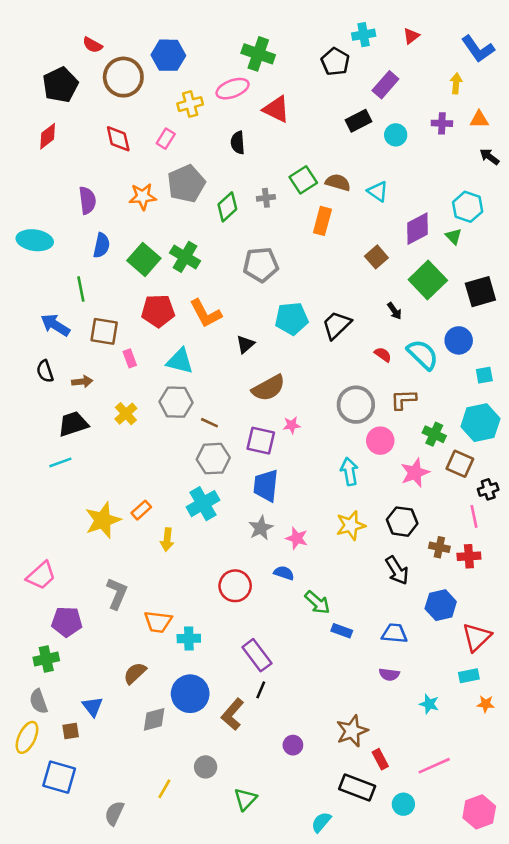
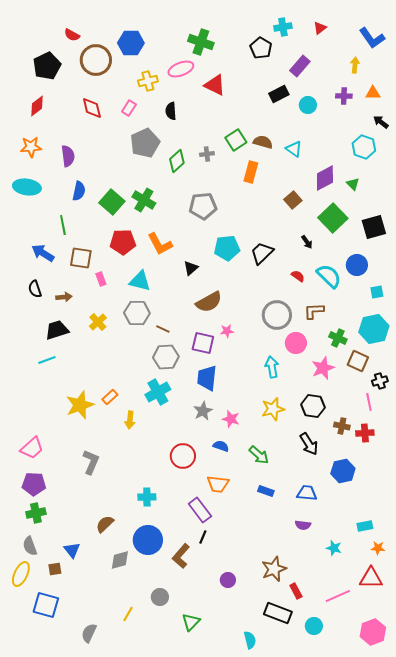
black semicircle: (238, 143) -> (171, 111), moved
orange star: (143, 197) -> (31, 147), moved
cyan hexagon: (468, 207) -> (364, 147), moved
green arrow: (317, 603) -> (259, 455), moved
purple pentagon: (67, 622) -> (34, 484), moved
orange trapezoid: (158, 622) -> (218, 484), moved
red triangle: (477, 637) -> (371, 578), moved, turned 45
cyan semicircle: (321, 822) -> (250, 640), turned 126

